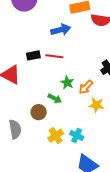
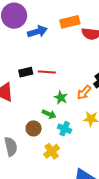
blue arrow: (61, 30) -> (37, 32), moved
orange arrow: (86, 87) -> (84, 92), moved
cyan cross: (77, 135) -> (65, 129), moved

